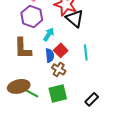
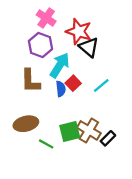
cyan arrow: (49, 34) -> (60, 65), size x1.6
cyan line: (86, 52) -> (101, 85), turned 56
brown cross: (59, 69) -> (89, 130), moved, size x1.5
green line: (32, 93) -> (46, 144), moved

